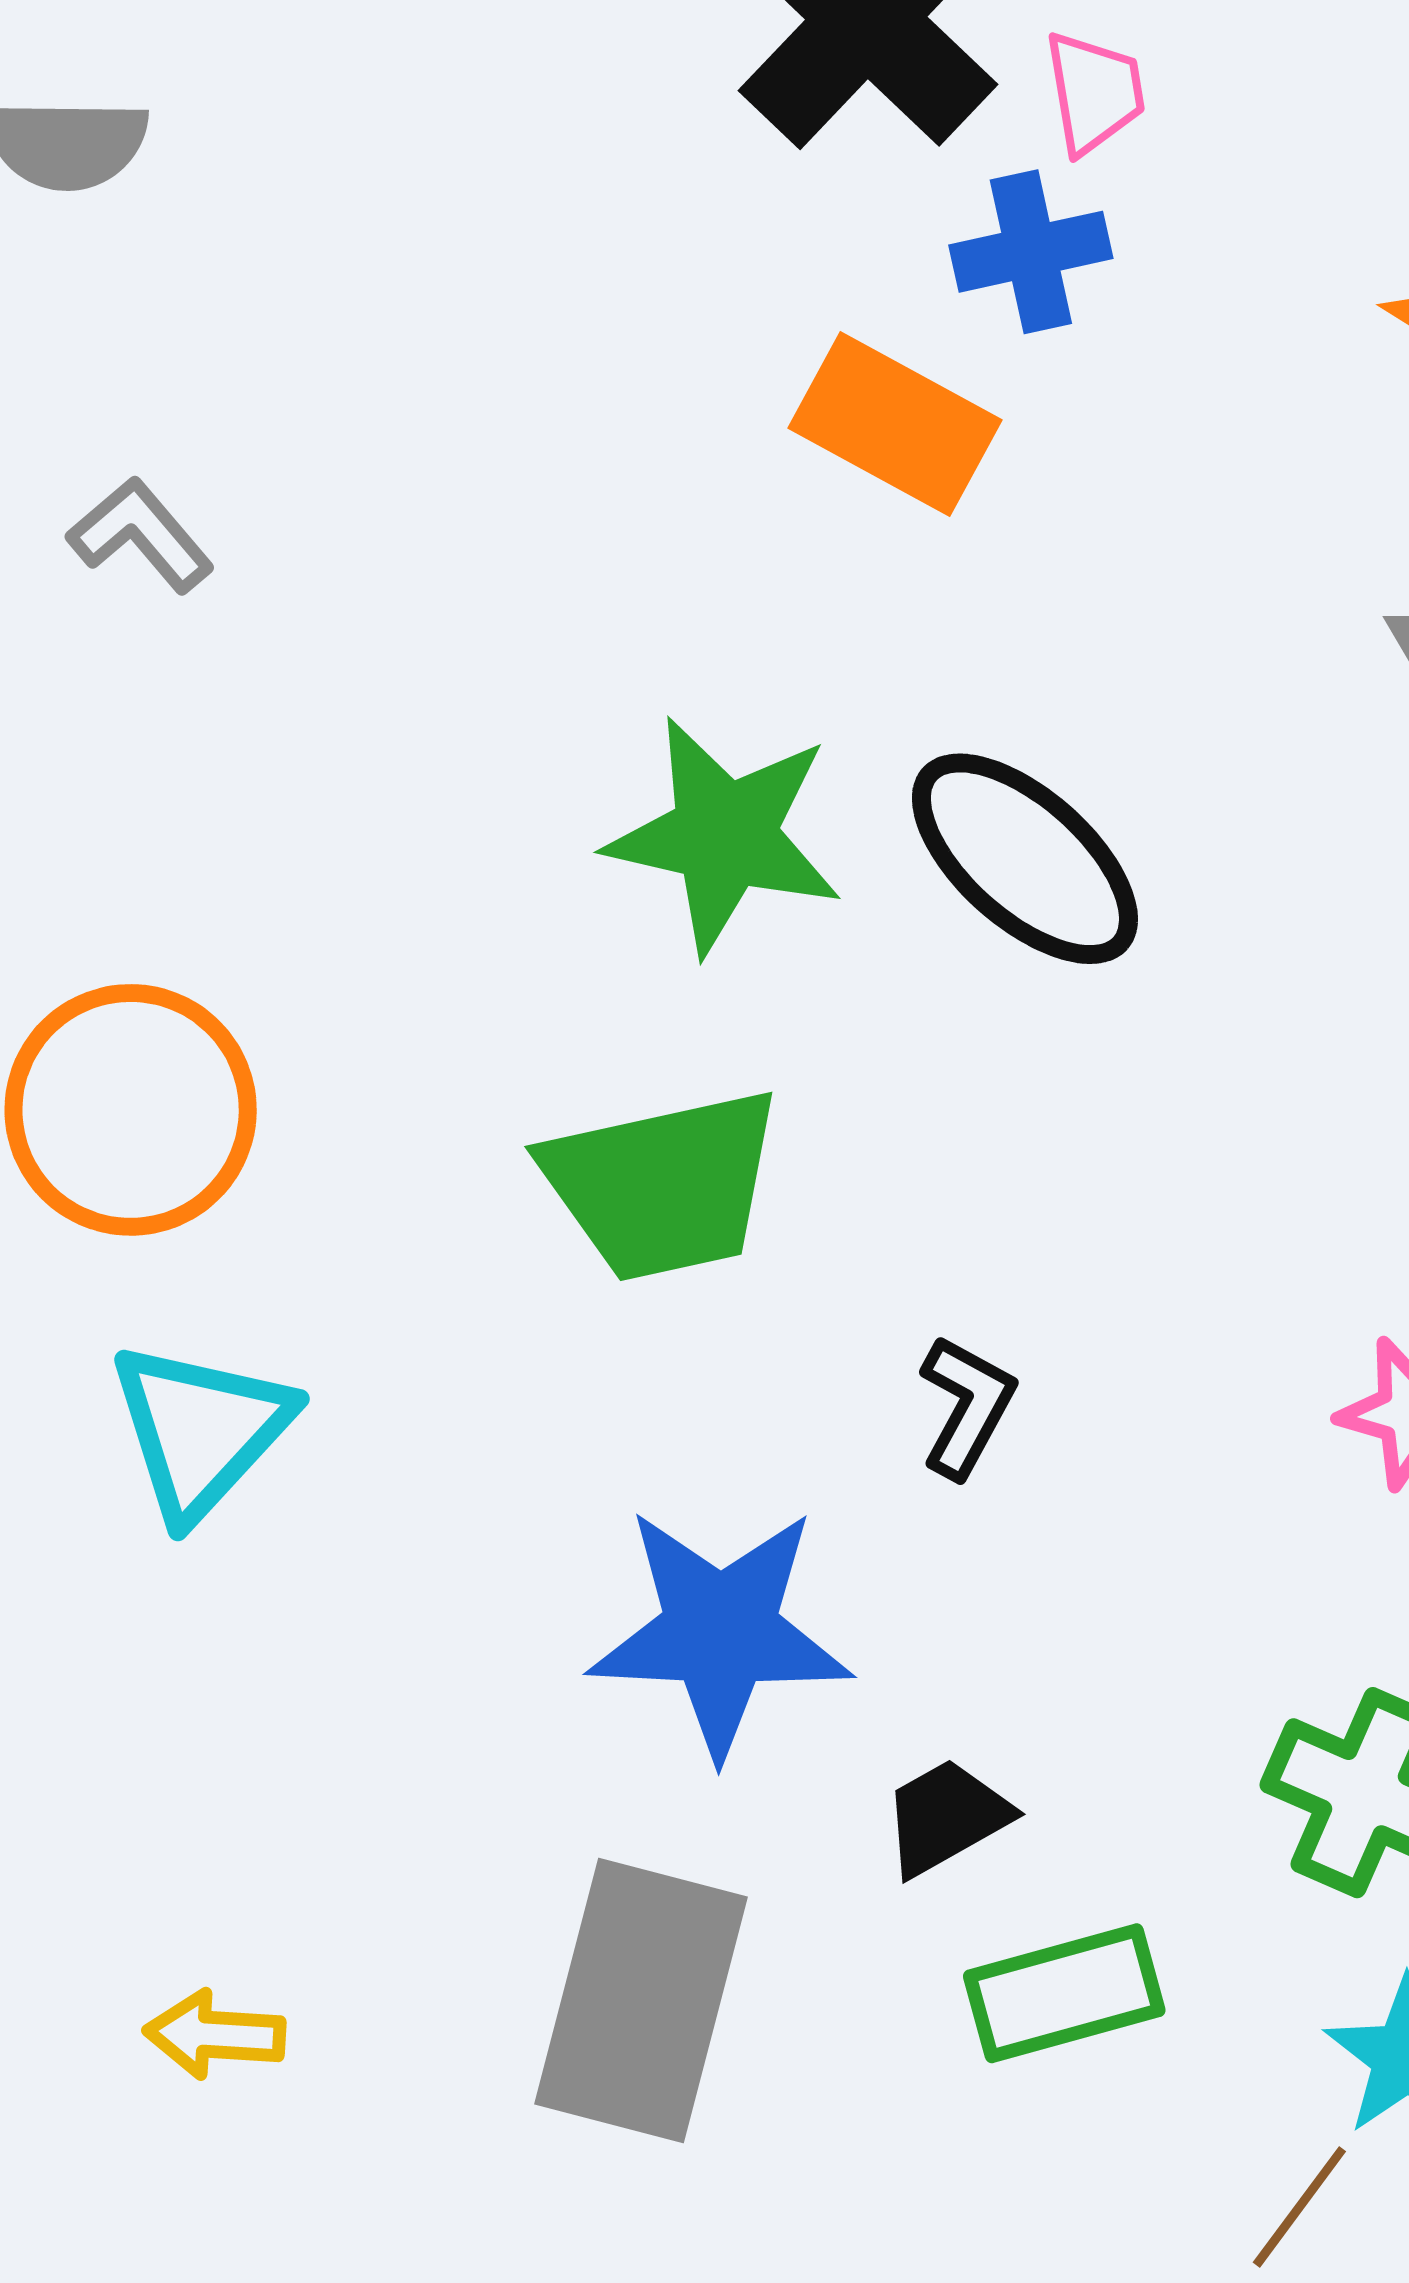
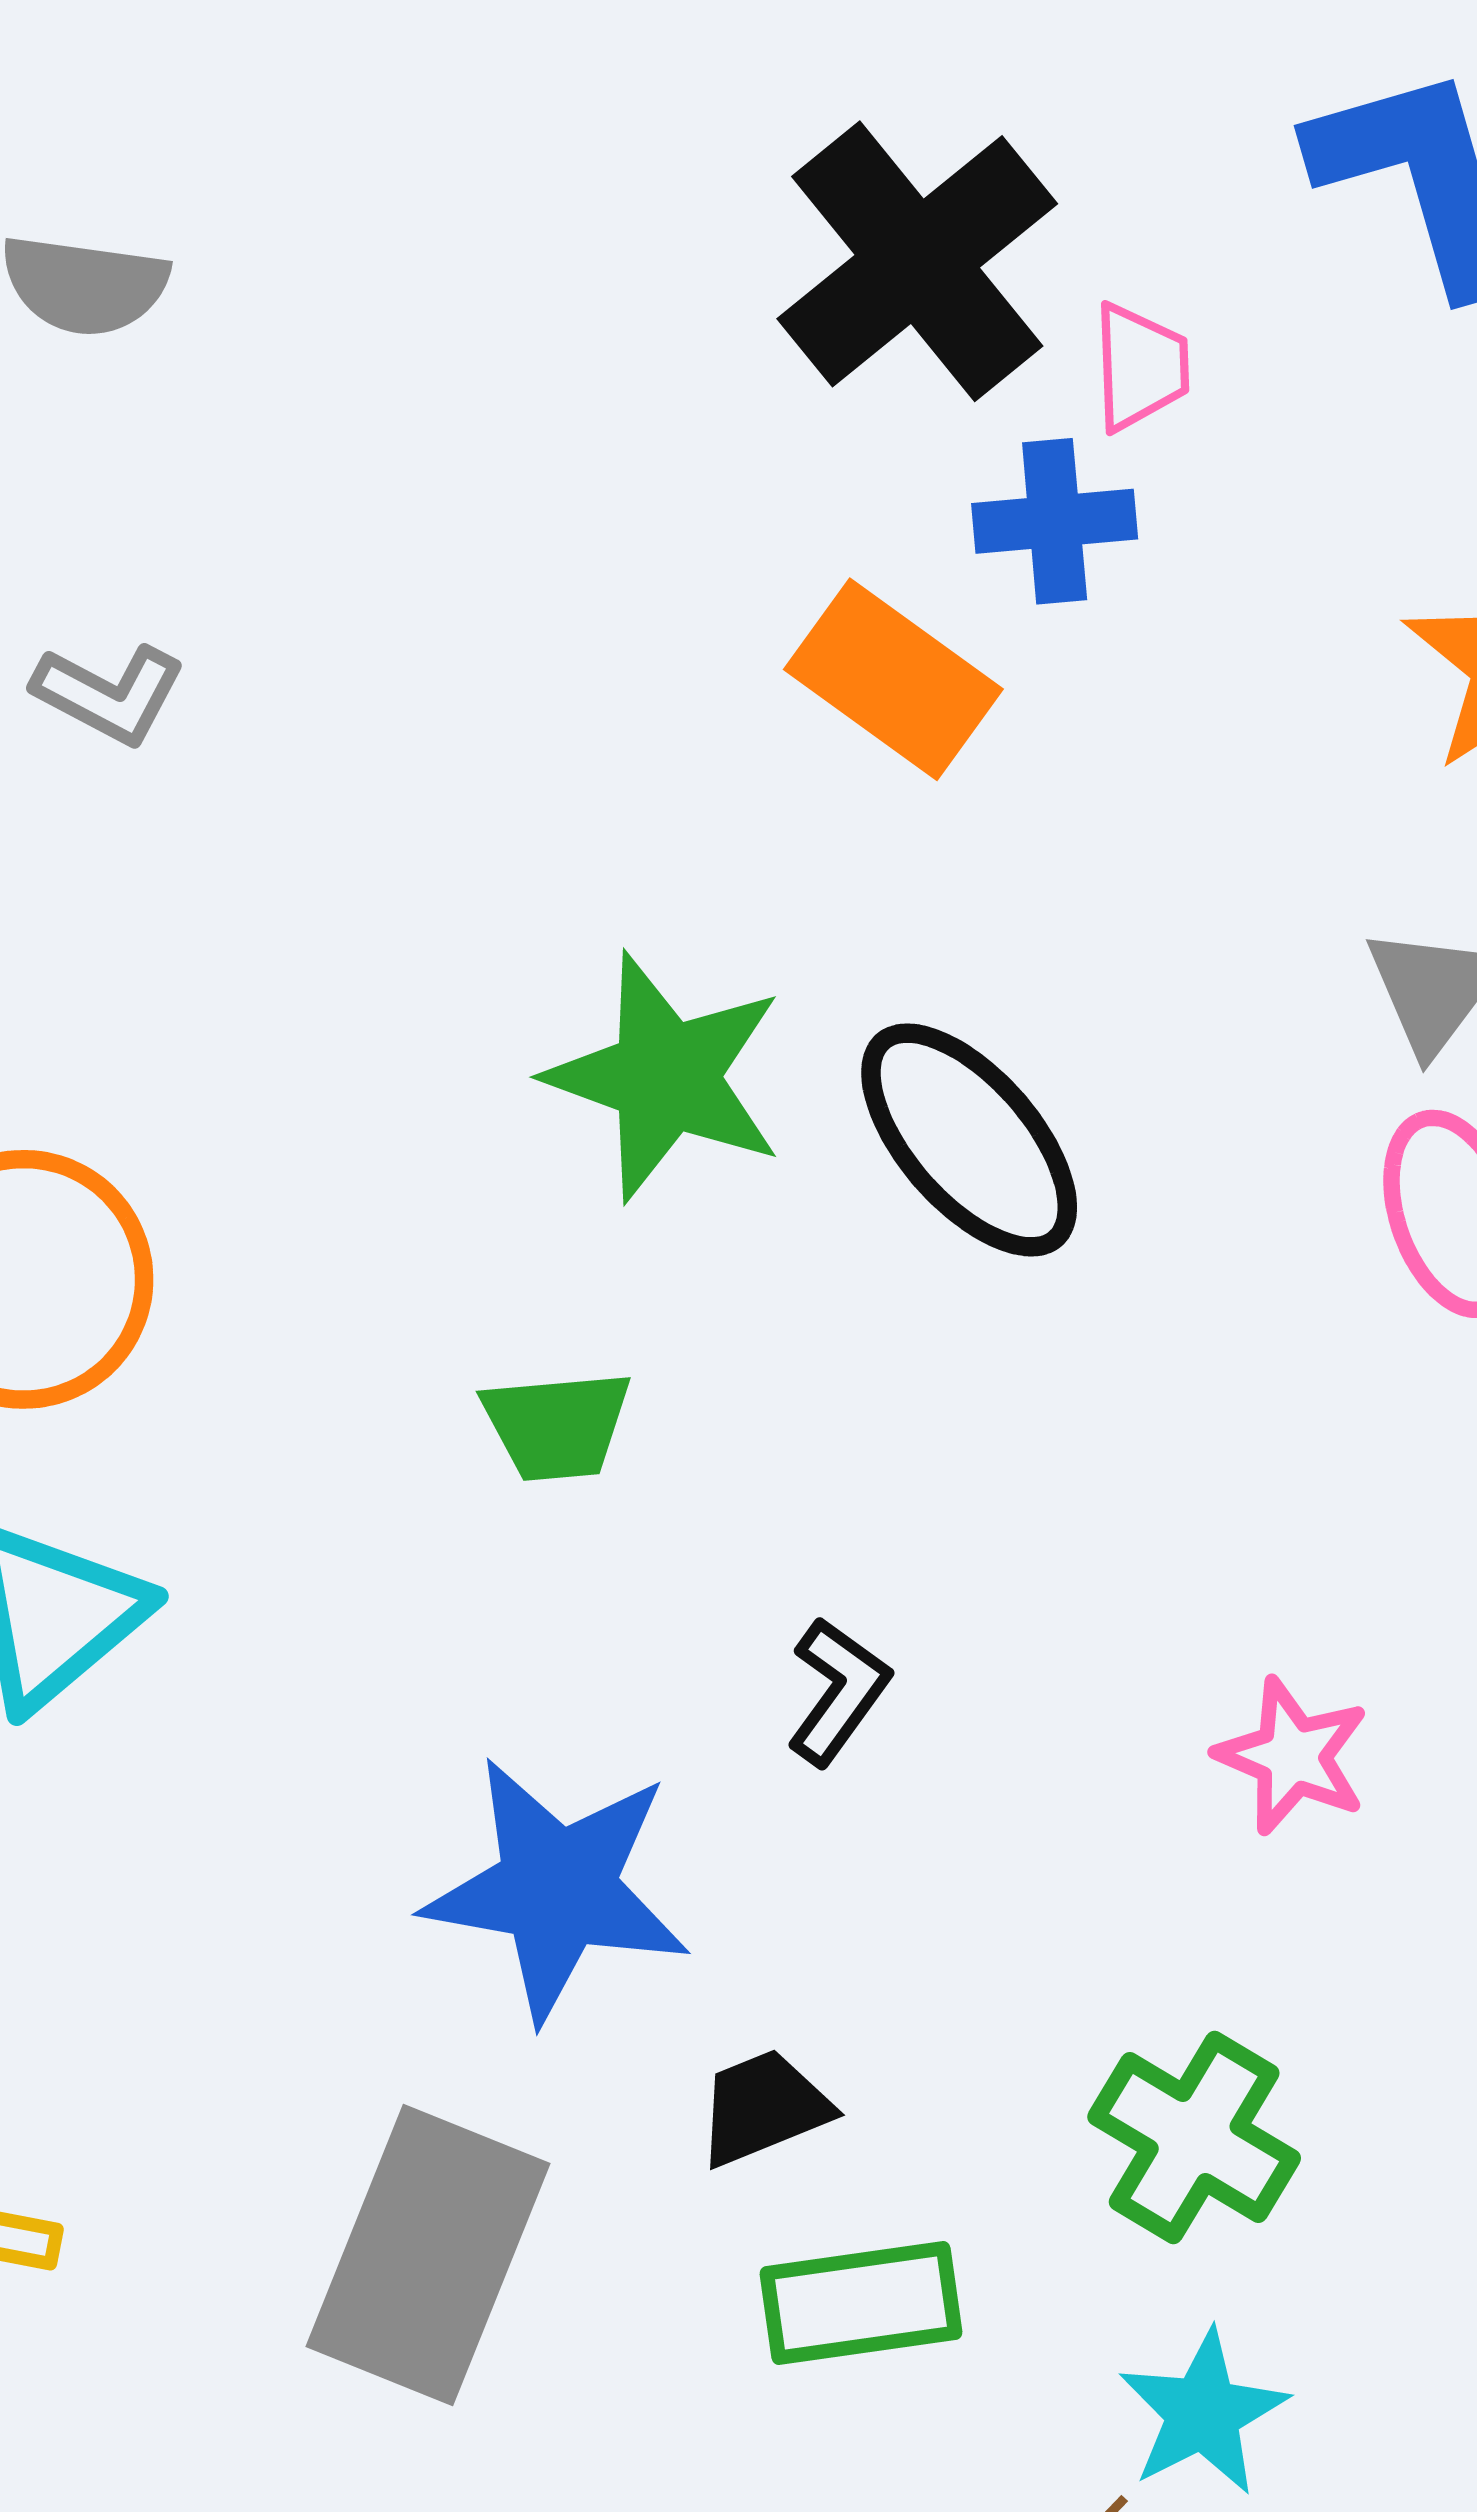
gray L-shape: (141, 535) -> (109, 694), turned 151
green trapezoid: (663, 1185) -> (557, 1425), size x0.6

